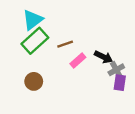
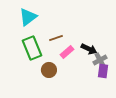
green rectangle: (35, 41) -> (32, 48), moved, turned -70
brown circle: (34, 81) -> (49, 70), moved

